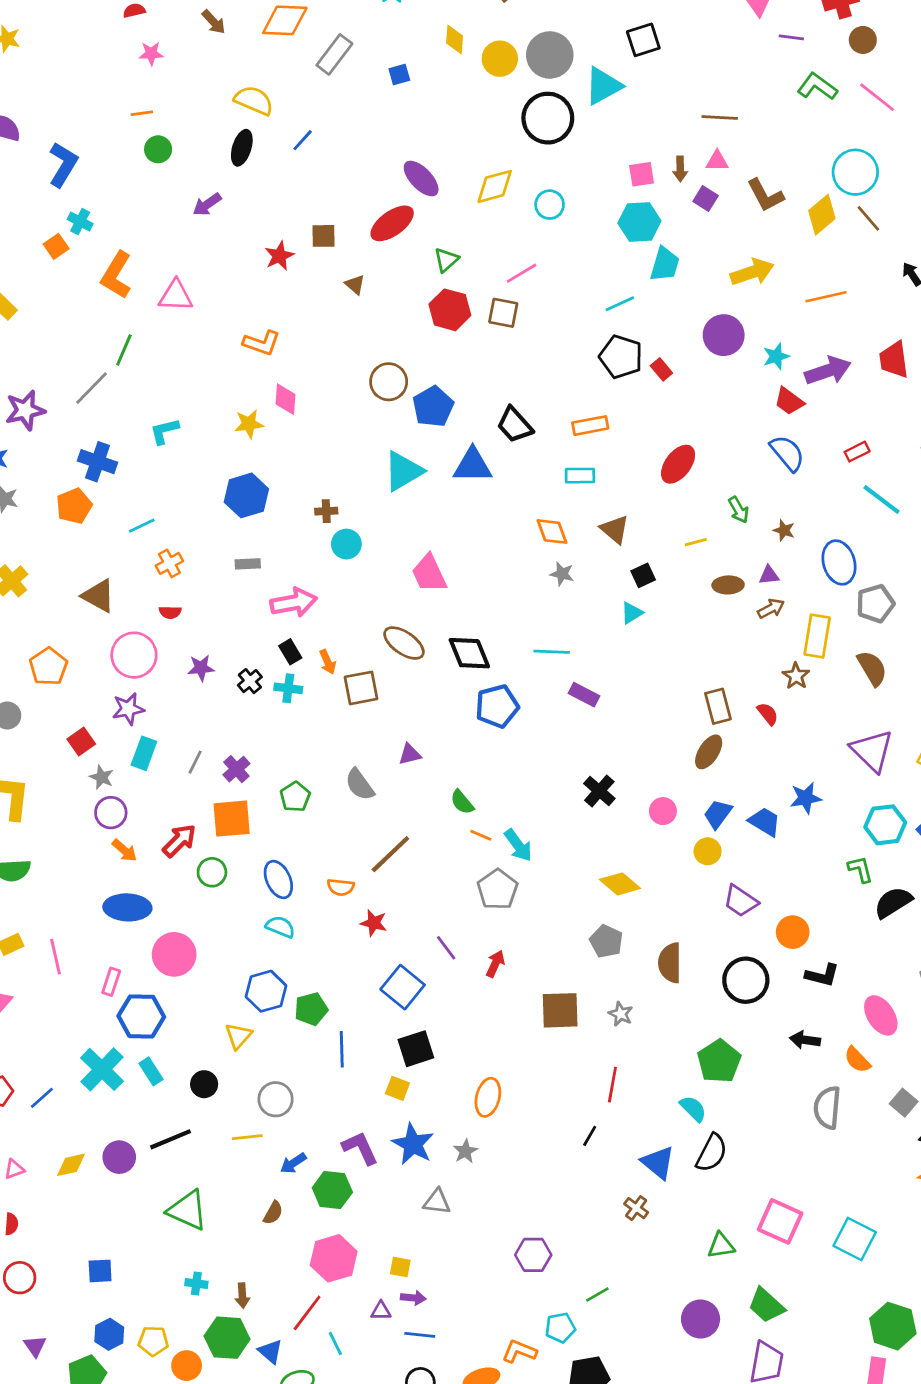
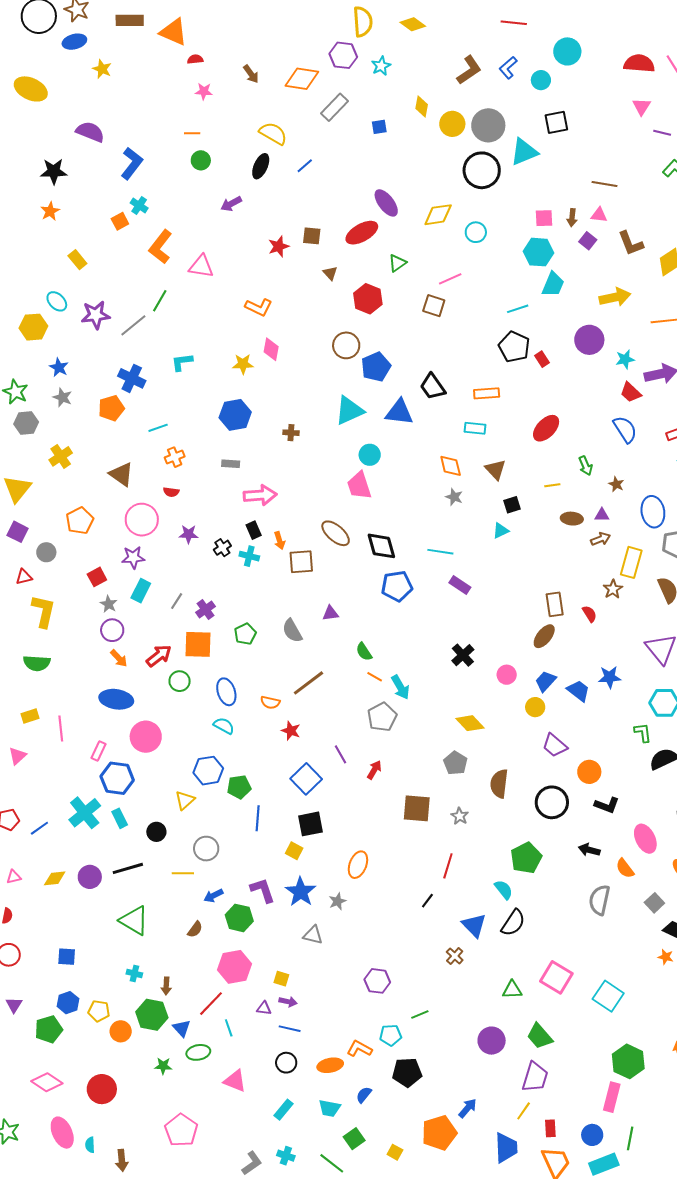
red hexagon: (450, 310) -> (368, 299), moved
purple star: (25, 410) -> (96, 315), moved
cyan circle: (346, 544) -> (370, 455), moved

